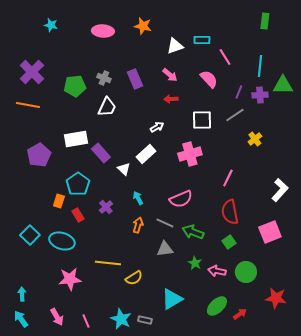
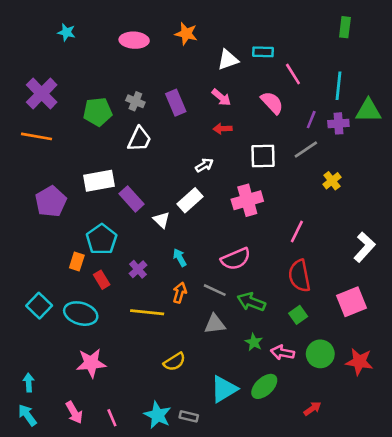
yellow line: (108, 263) -> (147, 312), moved
red star: (276, 298) -> (359, 362), moved
green ellipse: (217, 306) -> (264, 386), moved

